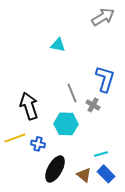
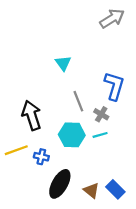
cyan triangle: (58, 45) -> (63, 63), moved, turned 42
cyan line: (101, 154) -> (100, 135), moved

